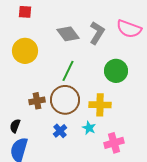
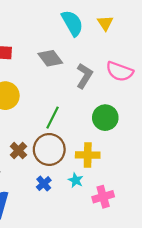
gray diamond: (68, 34) -> (50, 58), moved
brown cross: (37, 101) -> (18, 151), turned -35

